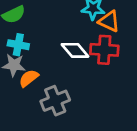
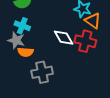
orange semicircle: (29, 78) -> (25, 52), turned -147

